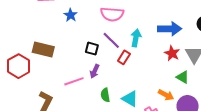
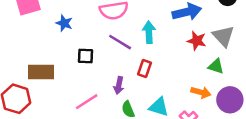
black square: (92, 49) -> (85, 56), moved
red rectangle: (124, 57) -> (145, 68), moved
purple arrow: (95, 71) -> (119, 85), moved

